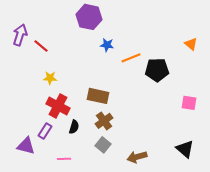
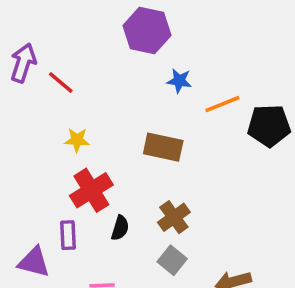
brown rectangle: (98, 96) -> (163, 147), moved
red cross: (58, 106) -> (91, 190), turned 30
purple rectangle: (45, 131) -> (68, 235), turned -35

